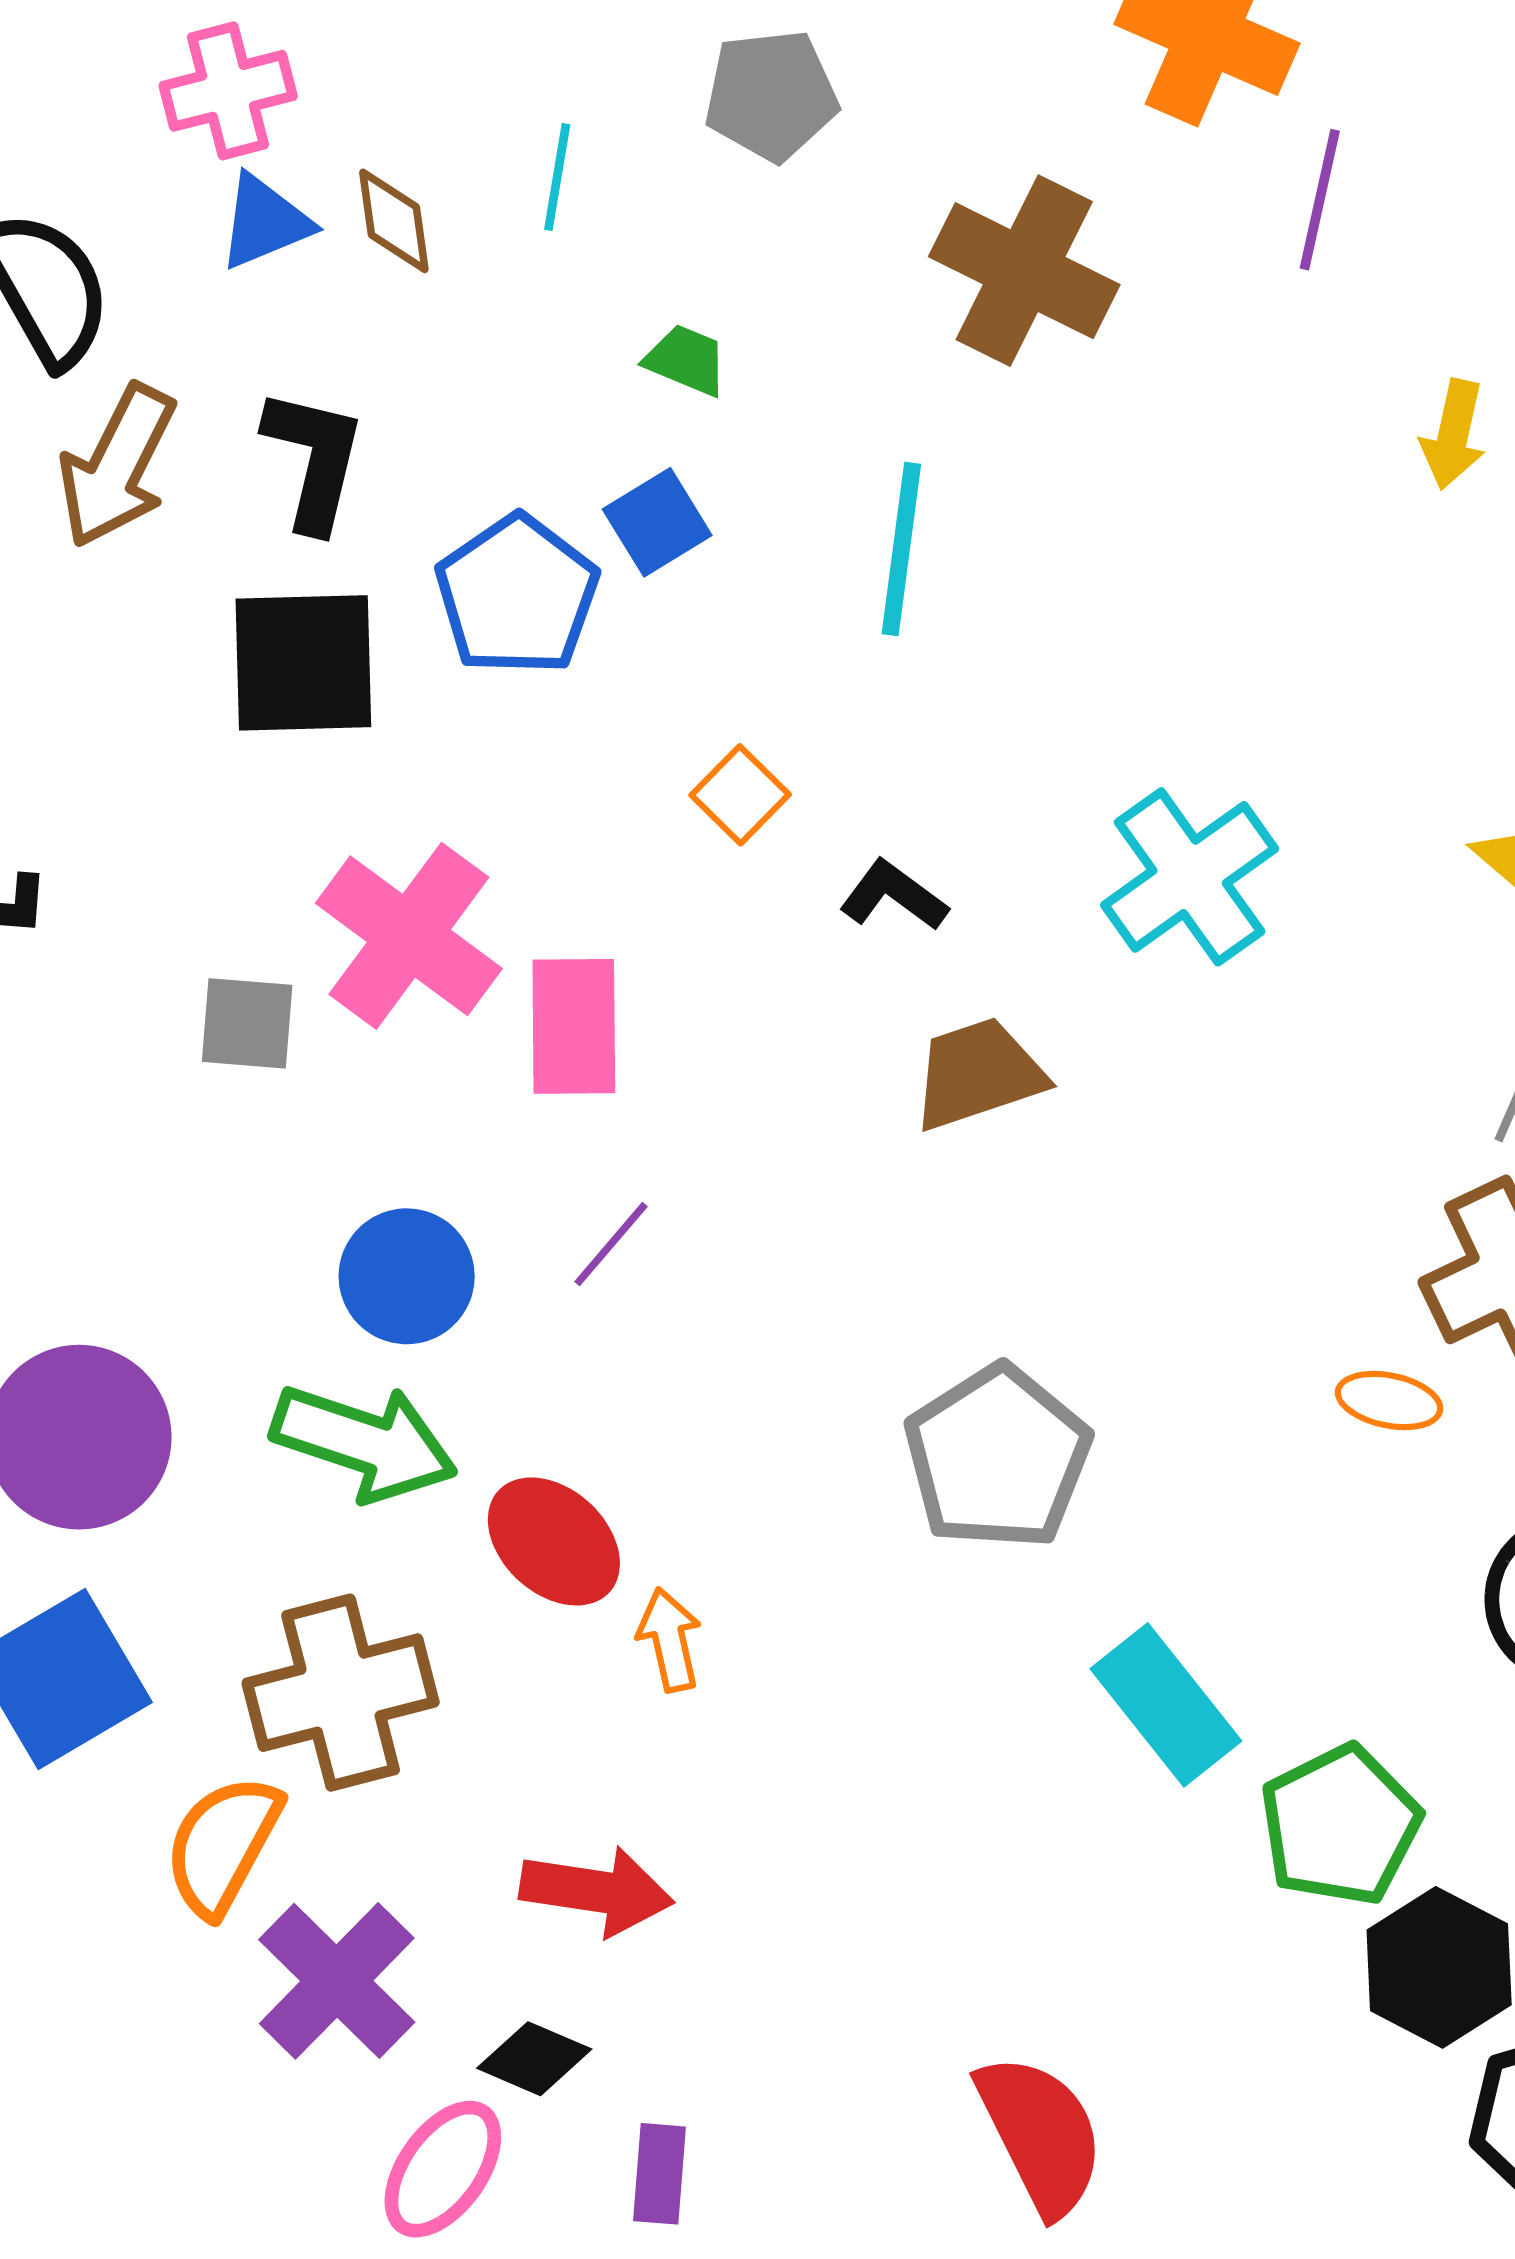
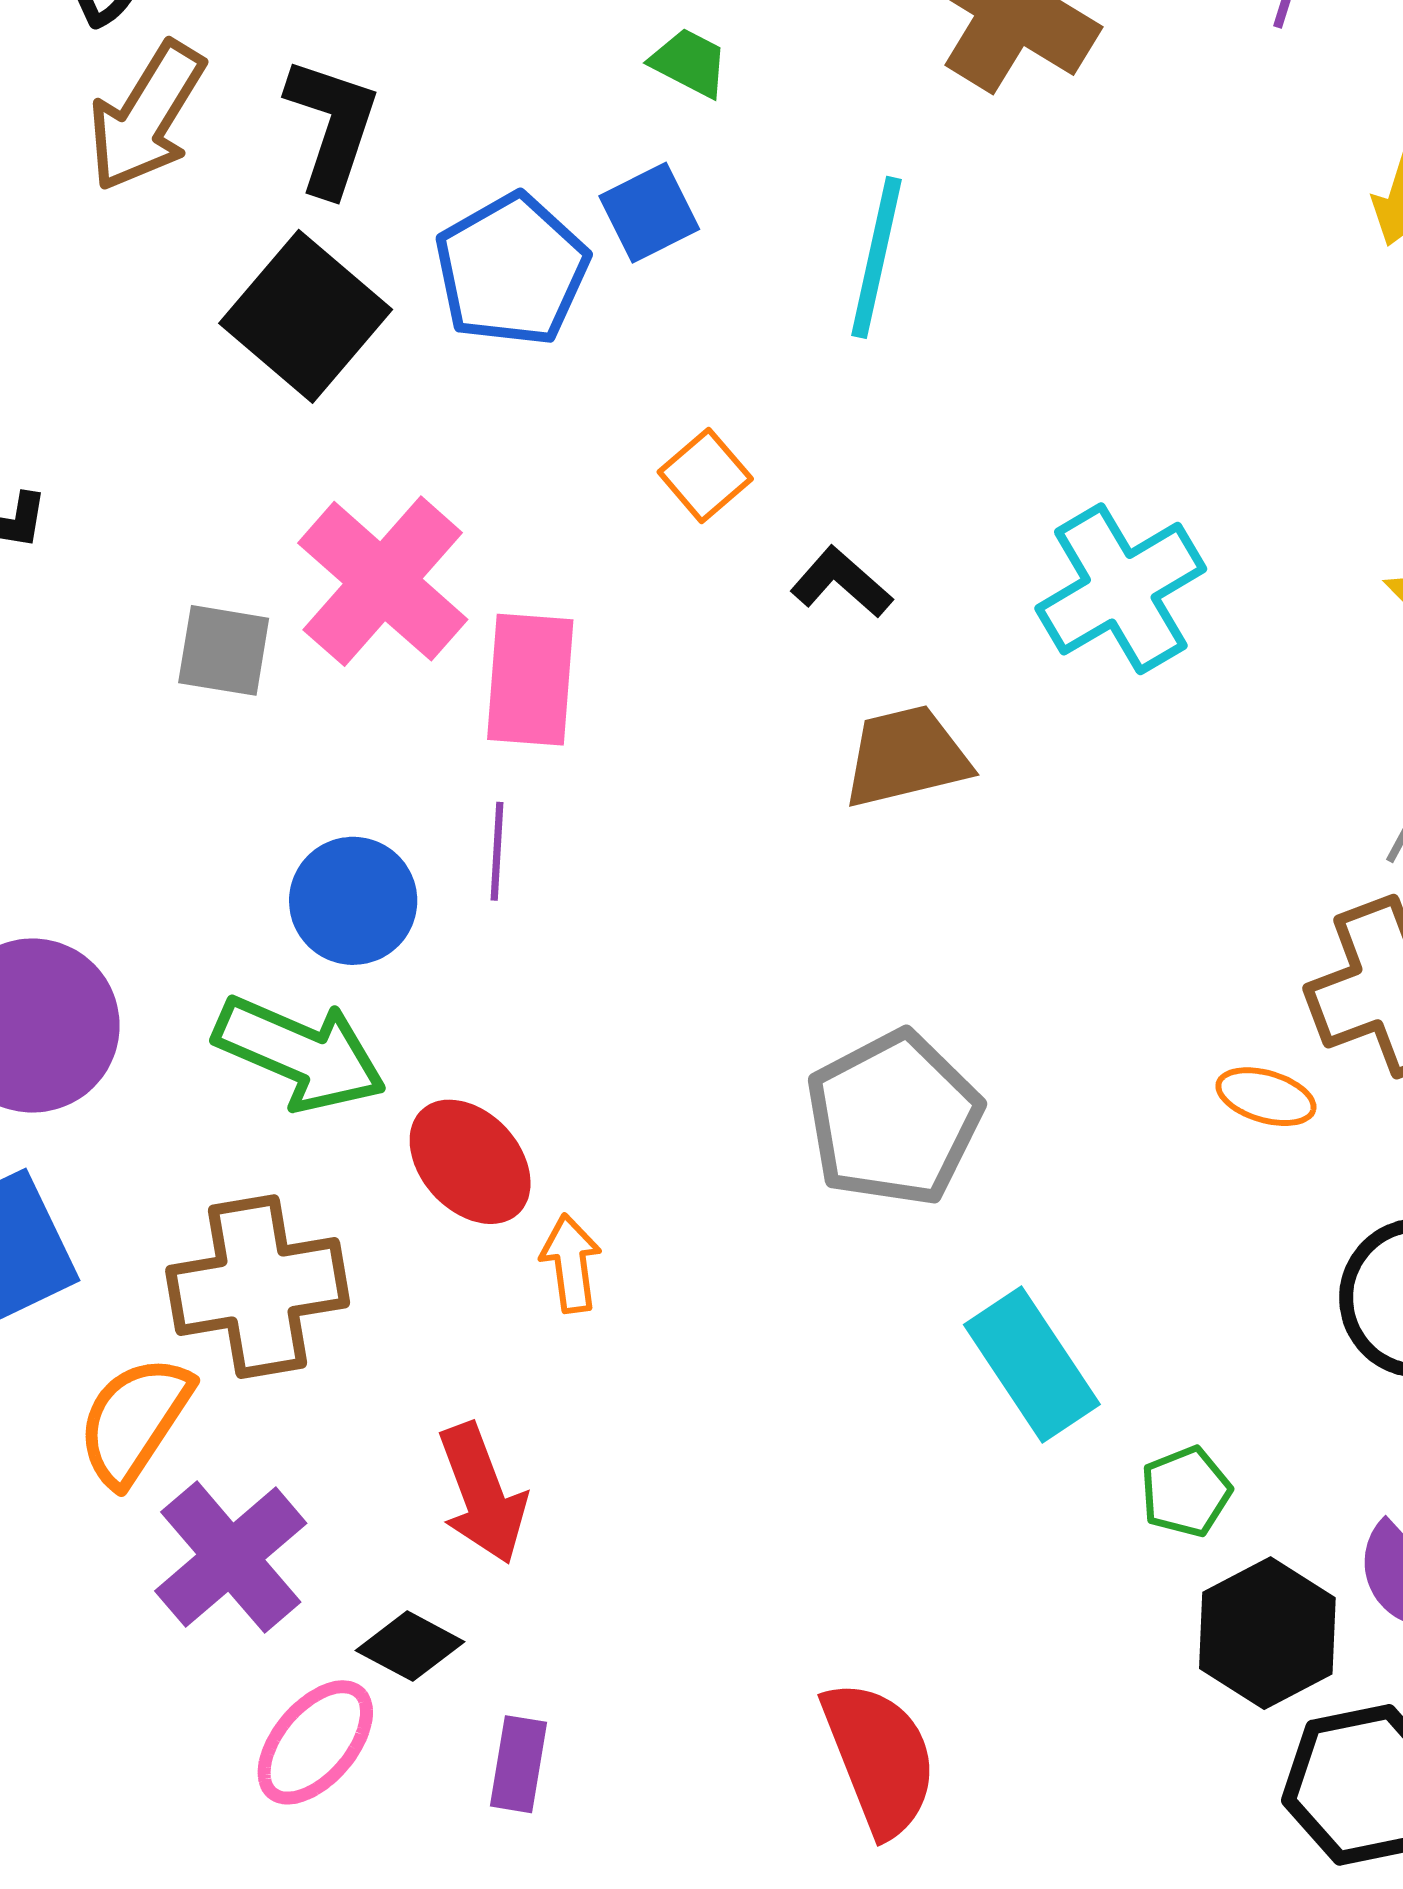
black square: (303, 663) -> (306, 316), turned 37
purple line: (611, 1244) -> (497, 851), moved, turned -42
green pentagon: (1340, 1825) -> (1186, 1492), size x0.6
red arrow: (597, 1891) -> (482, 1494), turned 56

